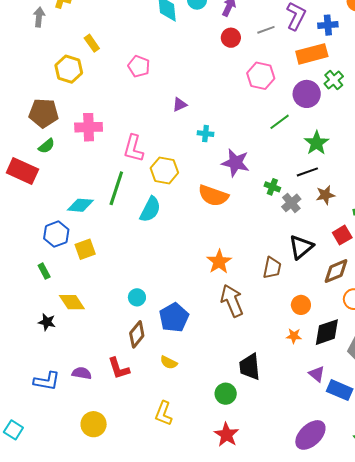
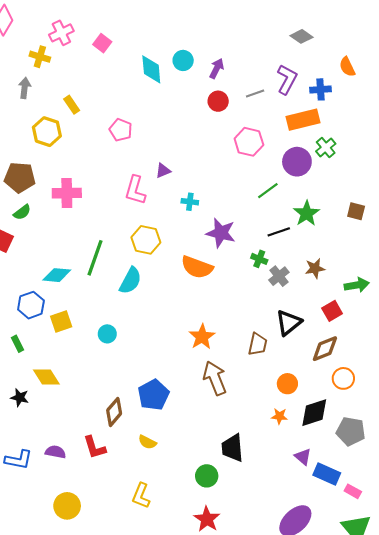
gray arrow: (39, 17) -> (25, 88), moved
pink L-shape: (133, 148) -> (135, 190), moved
black line: (307, 172) -> (279, 232), moved
cyan circle: (137, 297) -> (107, 334), moved

